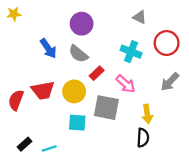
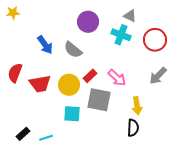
purple circle: (82, 24) -> (88, 22), moved
cyan cross: (131, 52) -> (121, 35), moved
red rectangle: (97, 73) -> (90, 76), moved
red semicircle: (16, 100) -> (15, 73), moved

